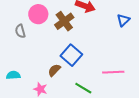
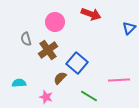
pink circle: (38, 14) -> (55, 22), moved
brown cross: (64, 21) -> (48, 50), moved

